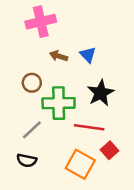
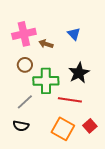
pink cross: (41, 22) -> (24, 34), moved
blue triangle: (88, 55) -> (74, 34), moved
red square: (109, 150) -> (90, 126), moved

